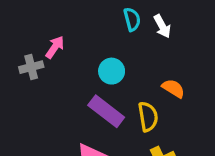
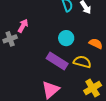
cyan circle: (112, 71) -> (66, 38), moved
yellow semicircle: (148, 117) -> (82, 62), turned -60

